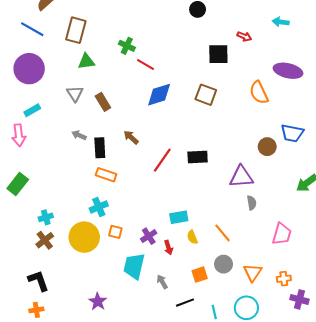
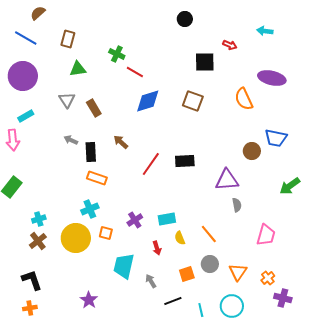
brown rectangle: (76, 30) -> (68, 39), size x0.7
purple cross: (149, 236) -> (135, 220), moved
orange cross: (284, 279) -> (268, 278), turned -32

